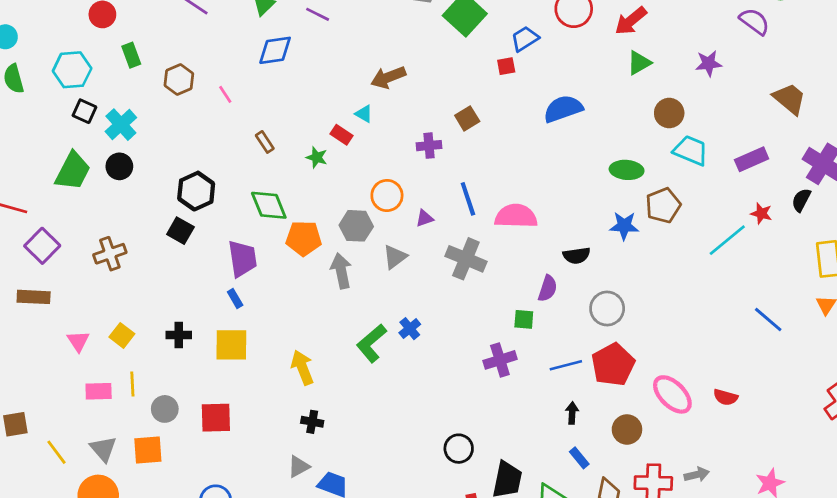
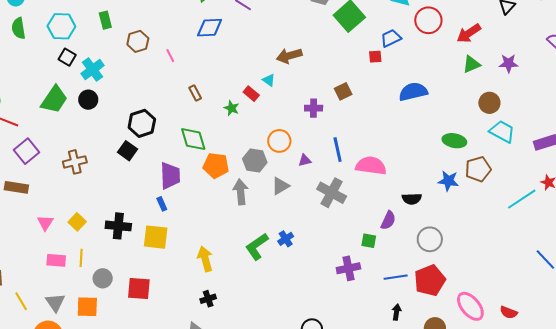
purple star: (709, 63) -> (508, 63), moved
black cross: (179, 335) -> (118, 226), size x1.4
black cross: (312, 422) -> (208, 299), turned -35

